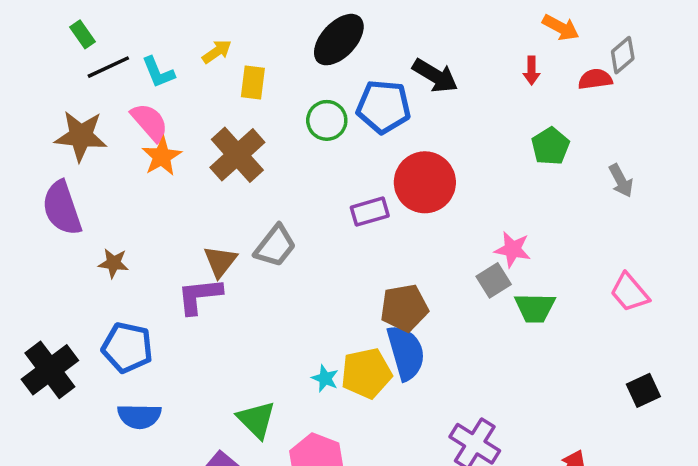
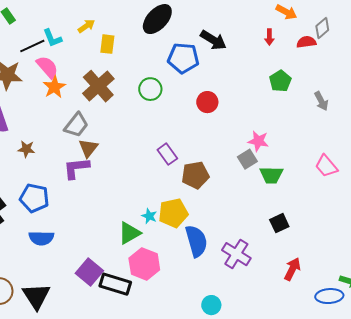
black line: (108, 67) -> (32, 46), moved
green circle: (327, 120) -> (150, 89), moved
red circle: (425, 182) -> (207, 102), size x0.6
purple rectangle: (370, 212) -> (167, 154), moved, turned 70
gray trapezoid: (275, 246) -> (76, 125), moved
blue semicircle: (406, 353) -> (196, 241), moved
black square: (643, 390) -> (279, 223), moved
green triangle: (256, 420) -> (129, 233), moved, turned 45

